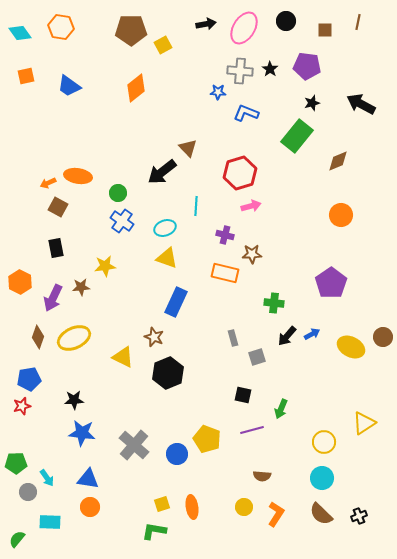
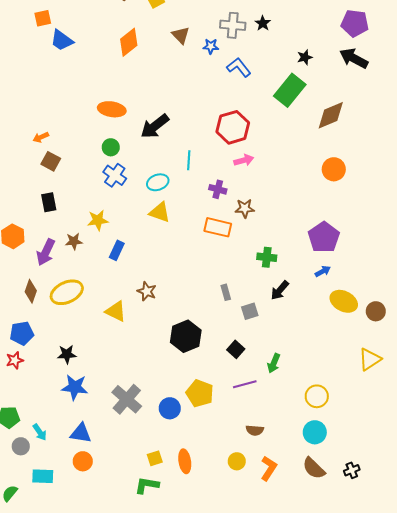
purple pentagon: (307, 66) -> (355, 23), moved
orange square: (26, 76) -> (43, 18), moved
blue L-shape: (246, 113) -> (239, 67), turned 30
brown triangle: (188, 148) -> (181, 35), moved
brown diamond: (338, 161) -> (331, 115), size x1.4
orange ellipse: (78, 176) -> (112, 109), moved
blue rectangle: (176, 302) -> (117, 250), moved, size x0.7
blue arrow: (312, 334) -> (323, 271), moved
brown circle: (383, 337) -> (376, 311), moved
black hexagon: (168, 373) -> (186, 336), moved
black square: (243, 395) -> (236, 349), turned 30
yellow triangle: (364, 423) -> (370, 359), moved

